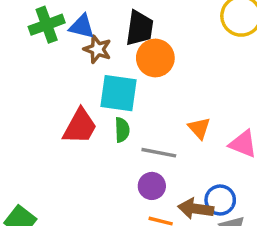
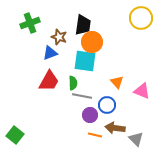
blue triangle: (82, 26) -> (50, 53), moved, turned -35
cyan square: (119, 93) -> (85, 61), moved
gray line: (159, 153) -> (82, 96), moved
blue circle: (220, 200) -> (107, 105), moved

